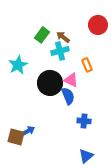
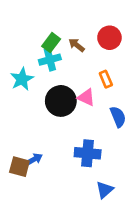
red circle: (98, 25) -> (109, 38), moved
cyan cross: (60, 51) -> (50, 60), moved
blue semicircle: (68, 96) -> (118, 117), moved
blue cross: (84, 121) -> (88, 153), moved, size x1.5

